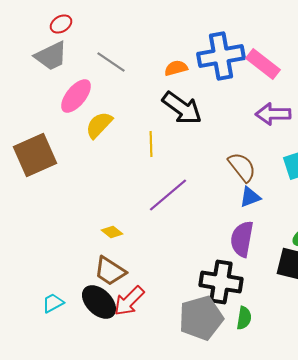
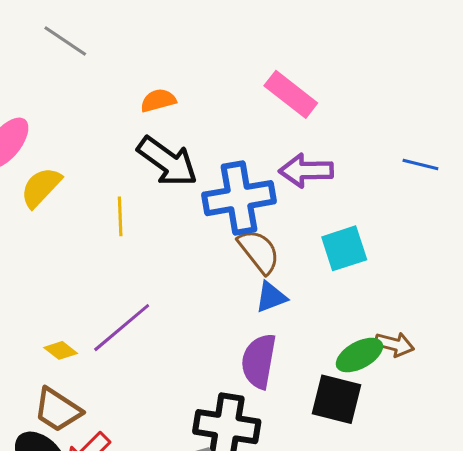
blue cross: (221, 56) -> (239, 198), moved
gray line: (111, 62) -> (65, 41), moved
purple line: (168, 195) -> (122, 328), moved

